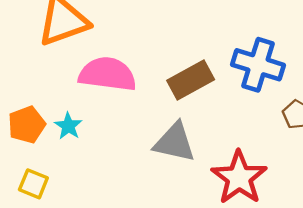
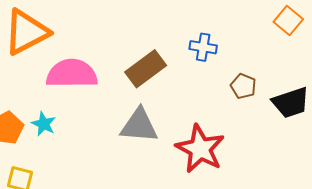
blue cross: (258, 65) -> (203, 47), size x0.6

